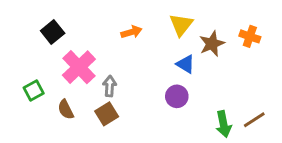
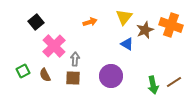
orange cross: (250, 36) -> (171, 25), size x1.6
green square: (34, 90) -> (23, 71), moved
purple circle: (177, 96) -> (111, 76), moved, size x1.5
brown square: (107, 114) -> (73, 78), turned 35

